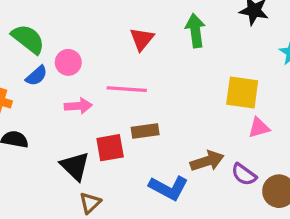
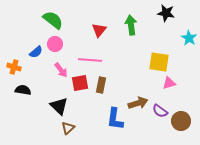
green semicircle: (28, 39) -> (53, 20), moved
pink arrow: (78, 106) -> (61, 70), turned 56
brown rectangle: (145, 131) -> (101, 85), turned -70
red square: (110, 148) -> (80, 83), moved
blue L-shape: (169, 188) -> (115, 119), turned 70

